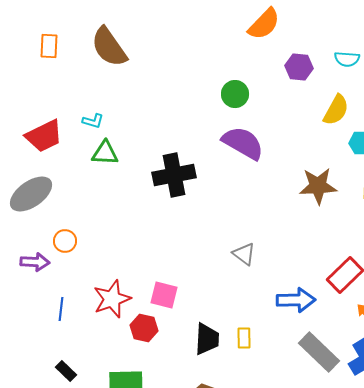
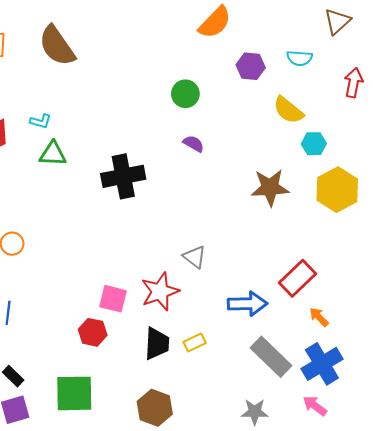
yellow semicircle: (336, 110) -> (288, 110), turned 100
purple semicircle: (243, 143) -> (194, 144), size x0.5
red star: (112, 299) -> (160, 292), moved
yellow rectangle: (244, 338) -> (195, 342), turned 65

